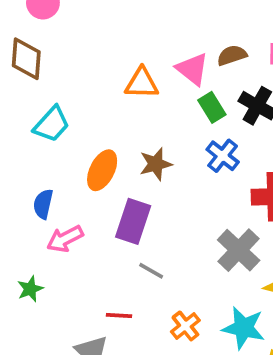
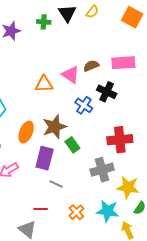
green rectangle: (212, 107) -> (72, 145), moved
blue cross: (223, 156) -> (84, 105), moved
brown star: (156, 164) -> (54, 127), size x1.4
gray cross: (239, 250) -> (102, 170), turned 35

